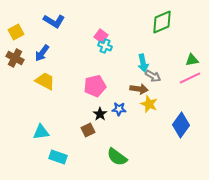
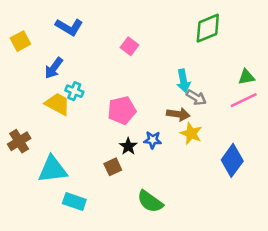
cyan cross: (105, 46) -> (74, 91), moved
brown cross: (15, 58) -> (19, 141), moved, turned 30
cyan triangle: (41, 132) -> (52, 169), size x1.4

